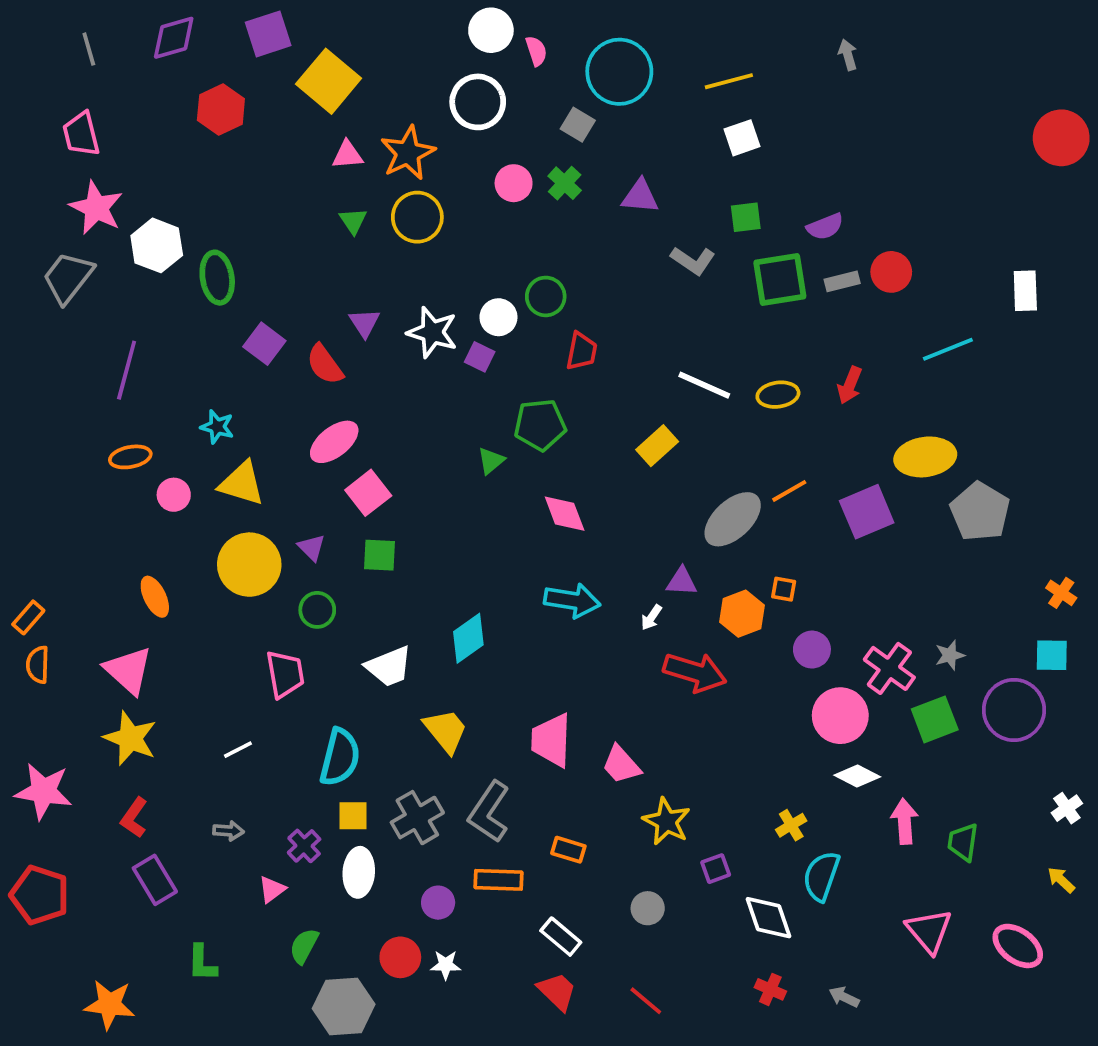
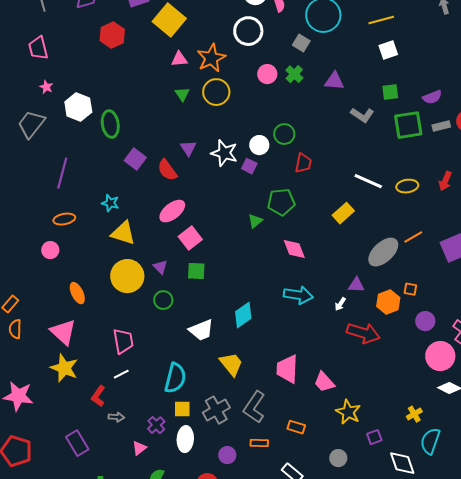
pink star: (96, 208) -> (46, 87), size x0.5
pink circle: (174, 495) -> (50, 250), moved
pink trapezoid: (285, 674) -> (123, 341), moved
red L-shape: (134, 818) -> (98, 396), moved
orange rectangle: (498, 880) -> (259, 443), size x0.7

